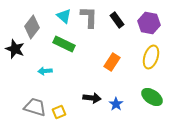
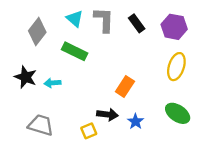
black star: (15, 49) -> (26, 77), moved
orange rectangle: (112, 62) -> (125, 86), moved
yellow square: (59, 112) -> (89, 131), moved

